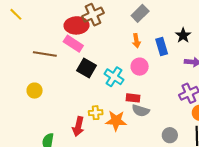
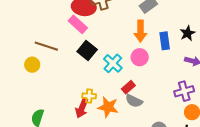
orange arrow: (136, 41) -> (140, 31), size x1.5
brown line: (45, 54) -> (46, 46), moved
red rectangle: (133, 98) -> (128, 87), turned -56
red arrow: (78, 127) -> (82, 108), moved

